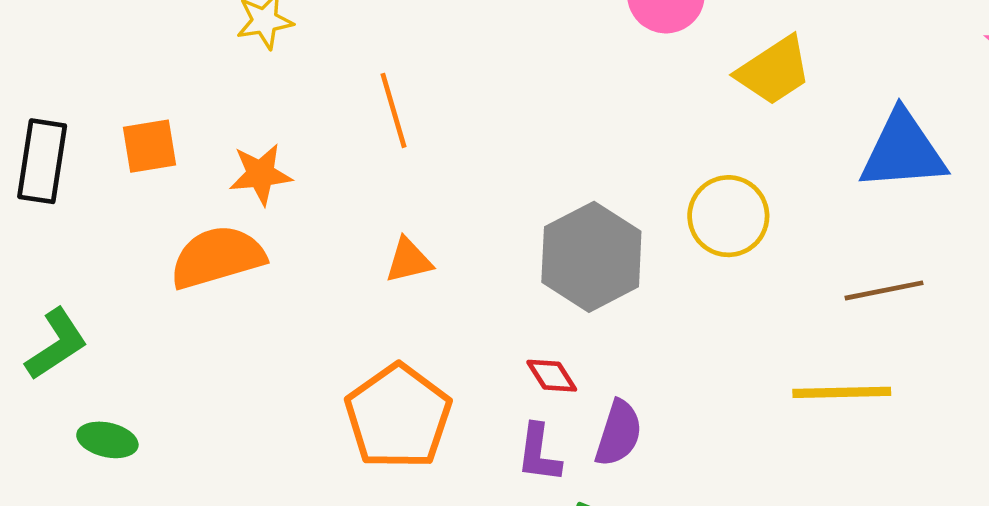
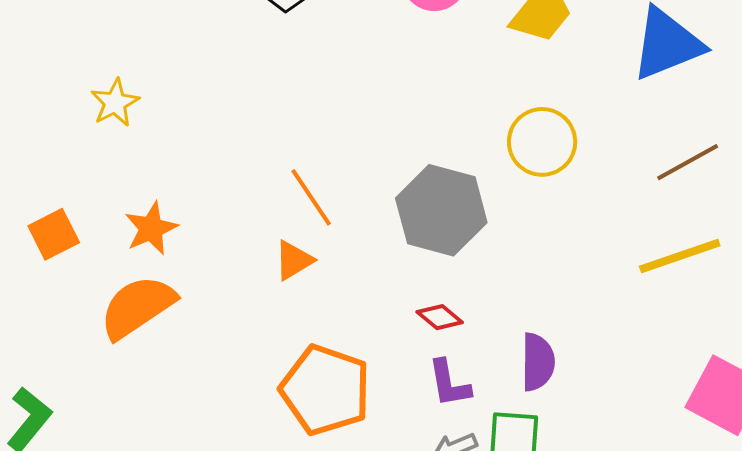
orange line: (393, 110) -> (311, 197), moved
purple semicircle: (618, 433) -> (538, 362), moved

